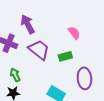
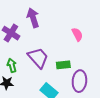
purple trapezoid: (39, 50) -> (38, 58), moved
green rectangle: (65, 56) -> (63, 65), moved

